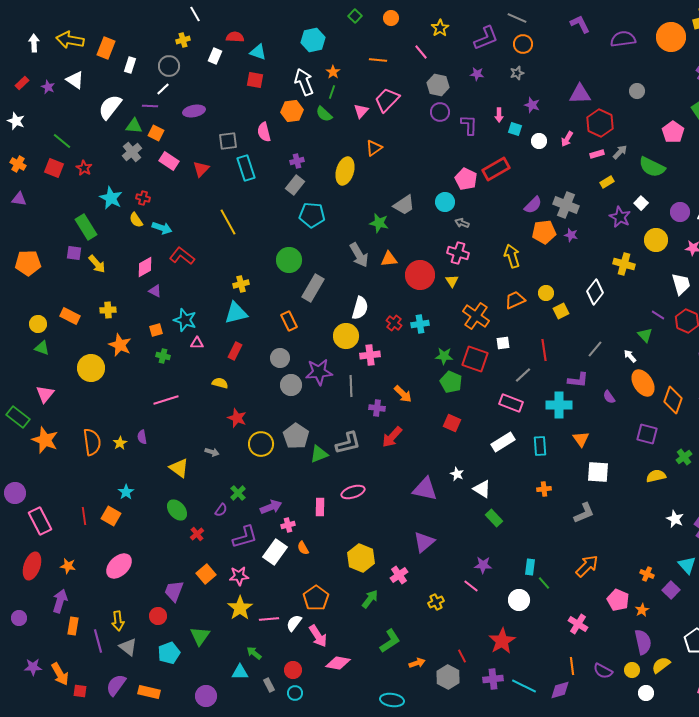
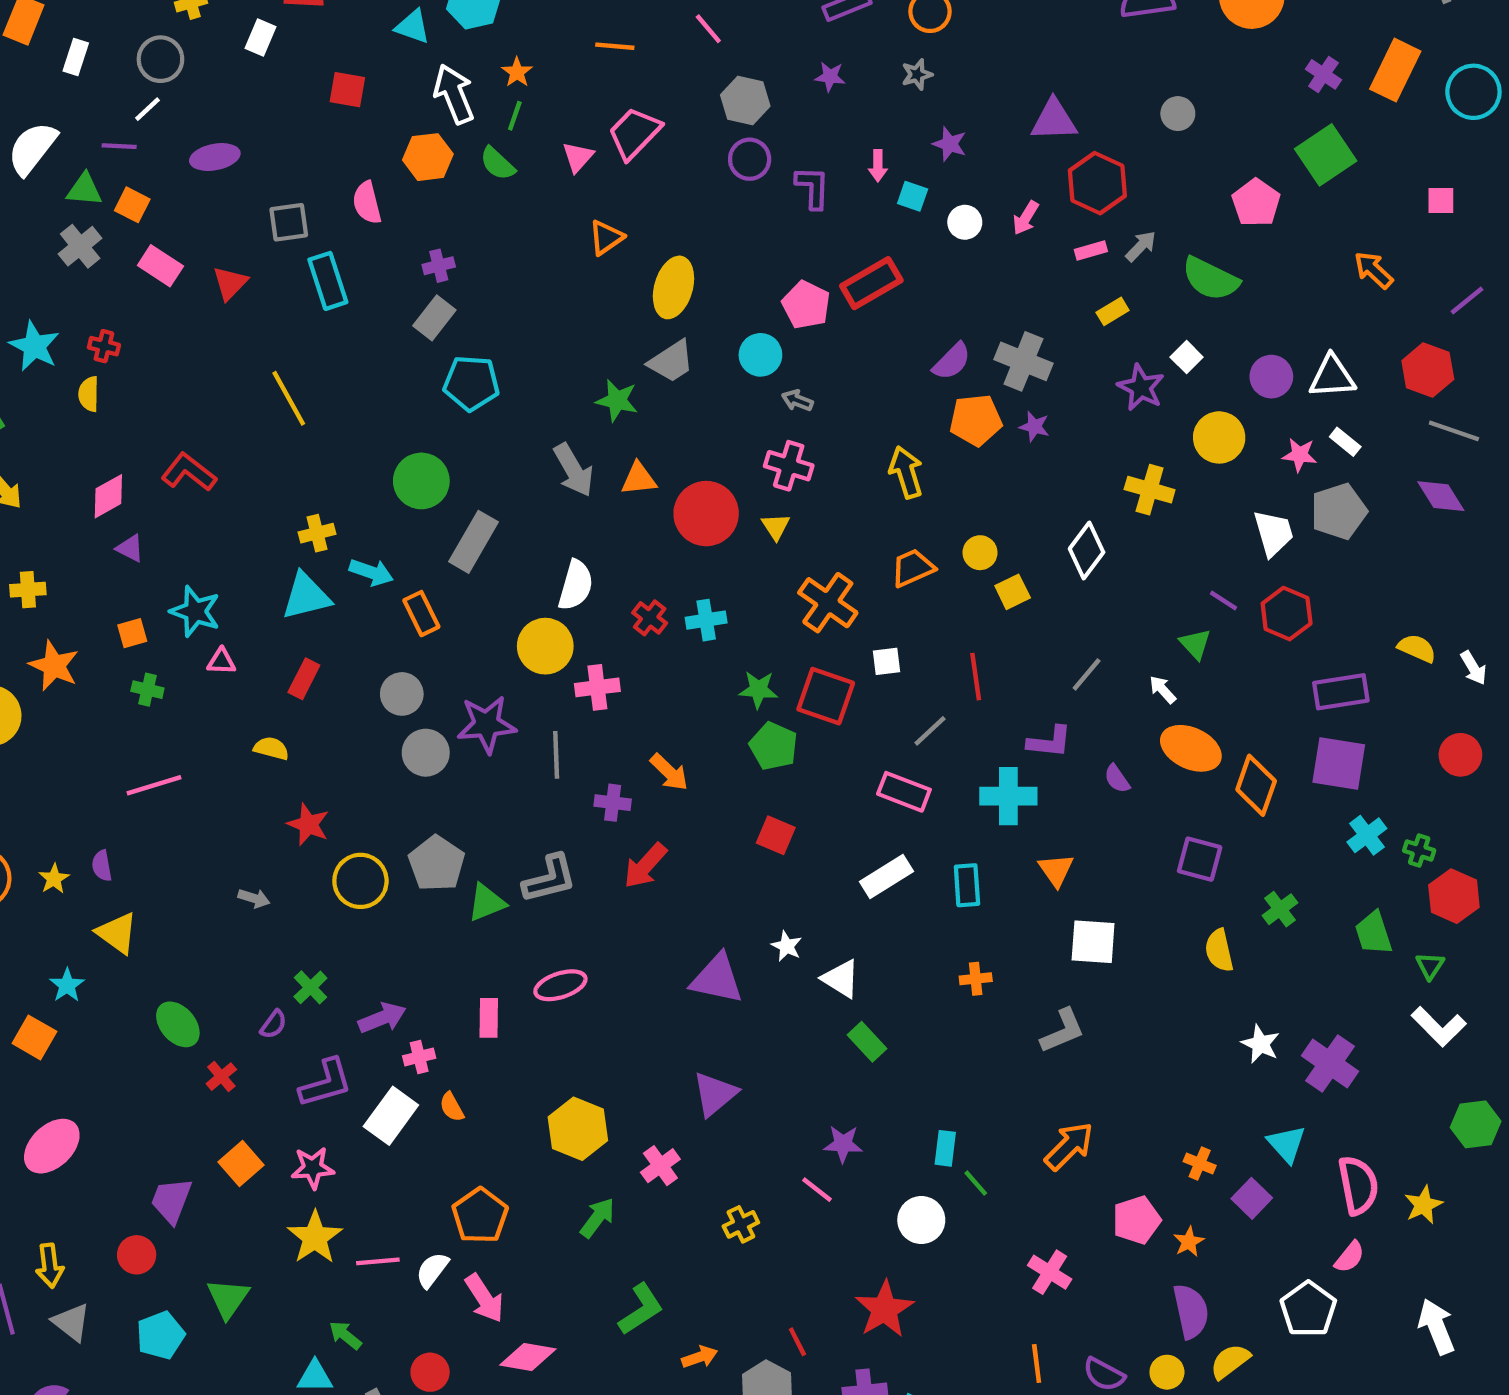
cyan triangle: (258, 52) -> (413, 27), moved
yellow ellipse: (345, 171) -> (674, 287), moved
yellow semicircle: (136, 220) -> (89, 394), turned 35
cyan arrow: (162, 228) -> (371, 572), moved
orange ellipse: (643, 383) -> (1191, 748), turned -32
yellow triangle: (179, 468) -> (117, 933), moved
yellow semicircle: (656, 476) -> (1219, 950), turned -90
pink pentagon: (618, 600) -> (1137, 1220), turned 30

